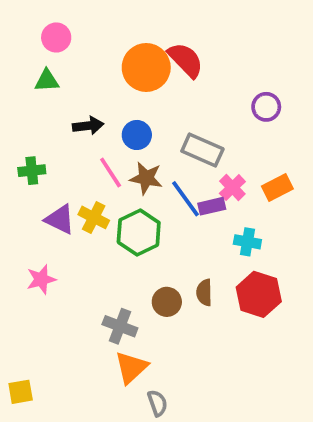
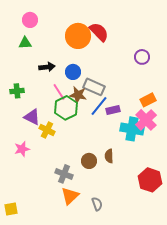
gray rectangle: (202, 150) -> (94, 87), moved
pink cross: (232, 187) -> (146, 120), moved, size x1.5
blue line: (186, 199) -> (99, 106), turned 75
yellow cross: (94, 217) -> (47, 130), moved
green hexagon: (139, 232) -> (66, 108), moved
cyan cross: (247, 242) -> (132, 129), size x1.6
red hexagon: (259, 294) -> (150, 180), moved
gray semicircle: (157, 403) -> (97, 204), moved

